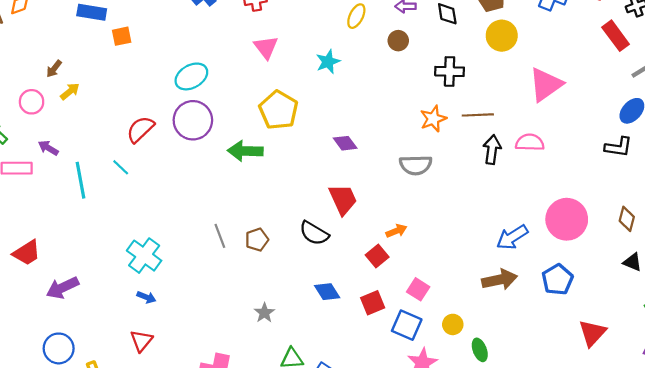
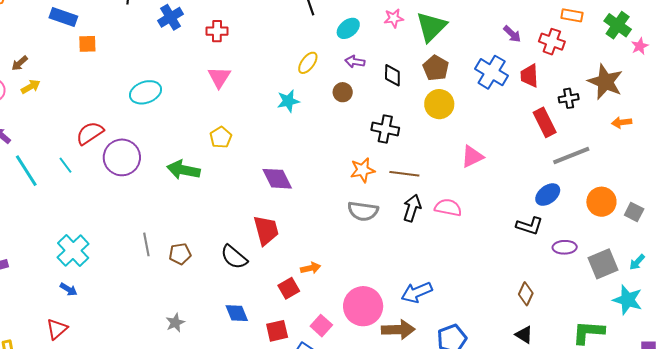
cyan star: (328, 62) -> (288, 101), moved
pink triangle: (546, 85) -> (472, 156), size x0.7
yellow pentagon: (279, 110) -> (221, 137), size x0.6
purple circle: (193, 120) -> (122, 157), moved
purple diamond: (345, 143) -> (277, 179), size x1.4
gray semicircle: (416, 165) -> (363, 211), moved
cyan line: (81, 180) -> (26, 171), turned -32
pink circle: (567, 219) -> (363, 306), moved

